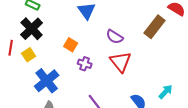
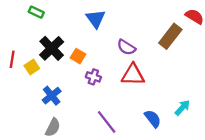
black cross: (32, 29) -> (52, 48), moved
red triangle: (121, 62) -> (133, 75), turned -50
blue cross: (47, 81) -> (52, 96), size x0.7

